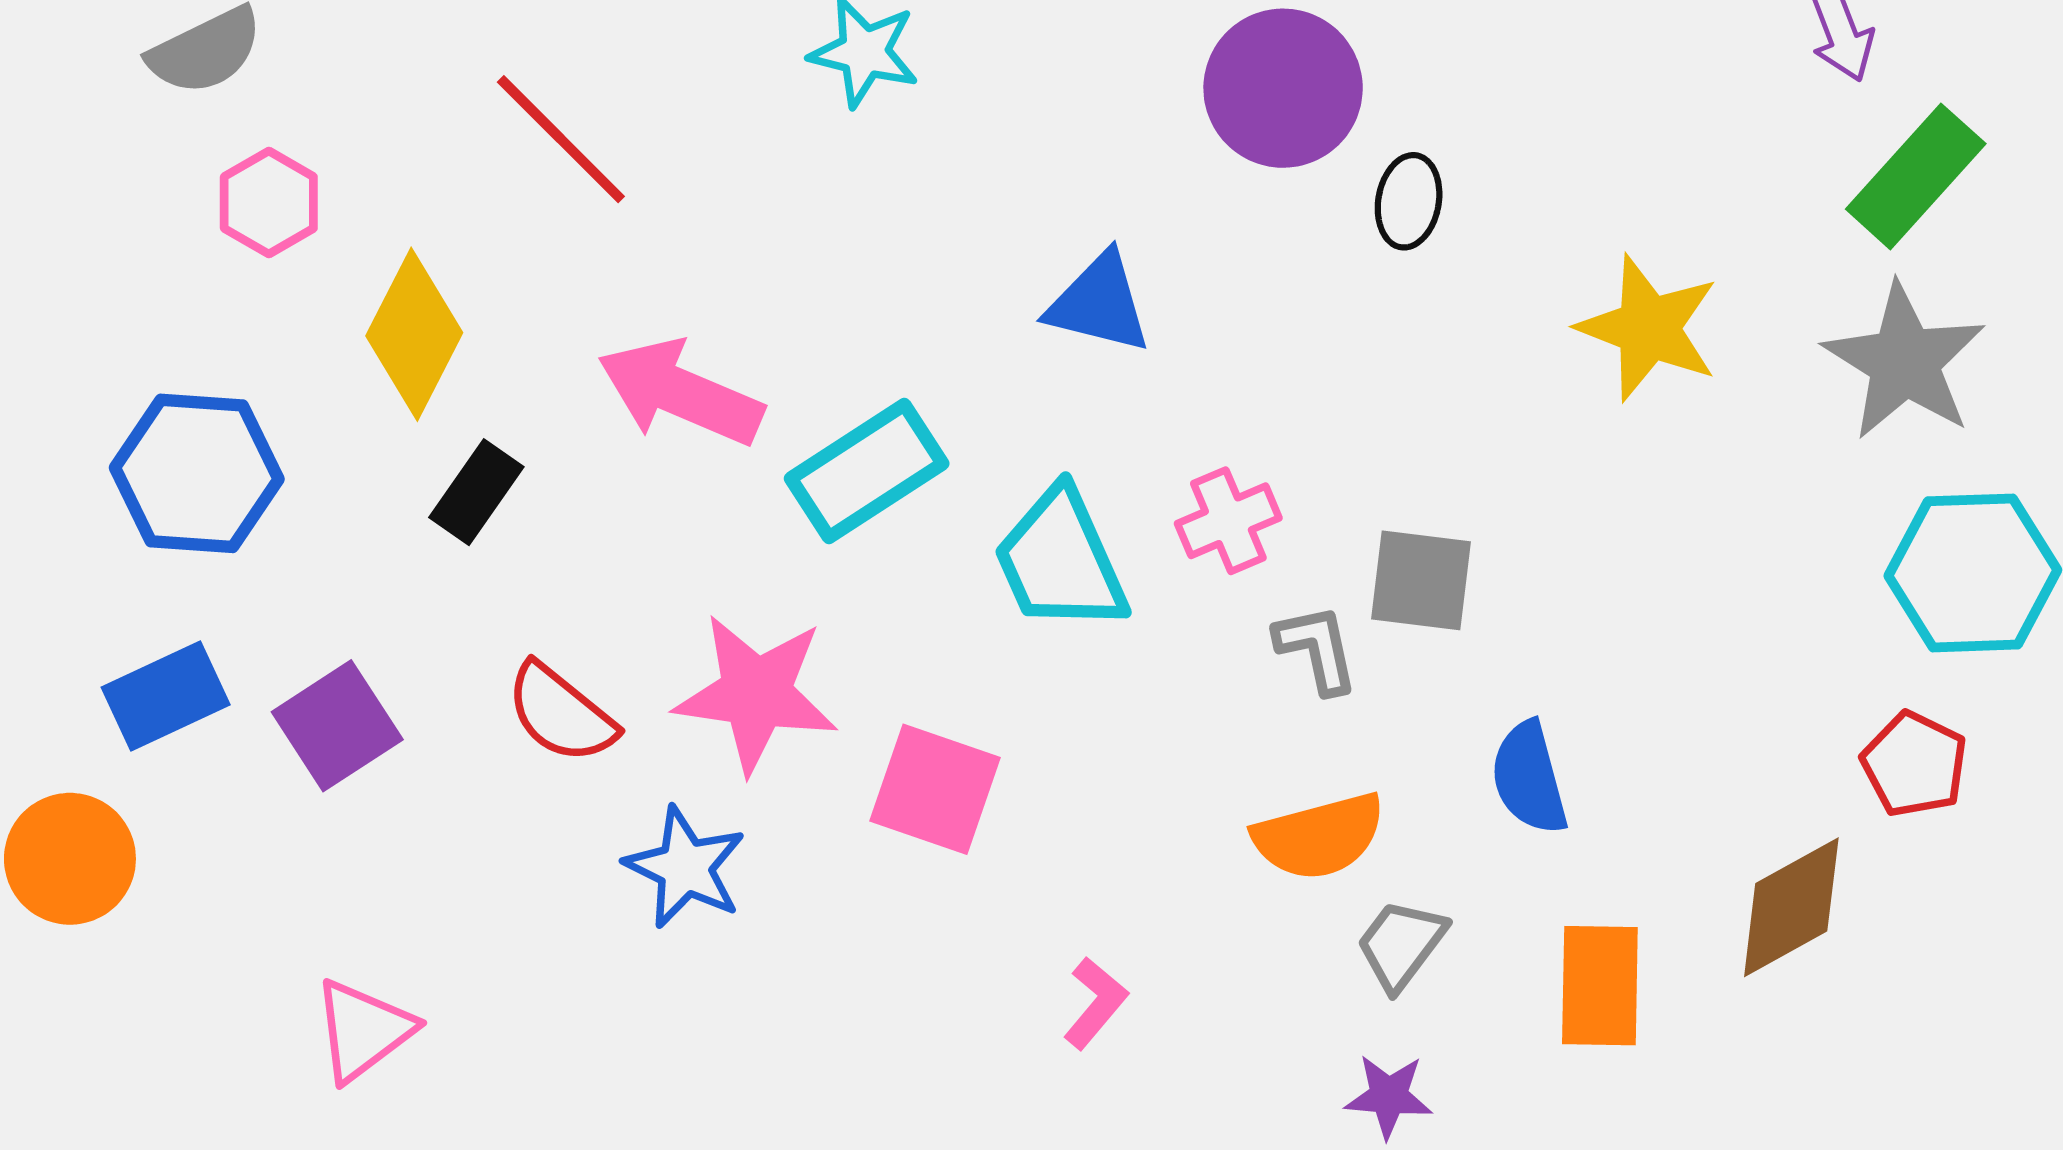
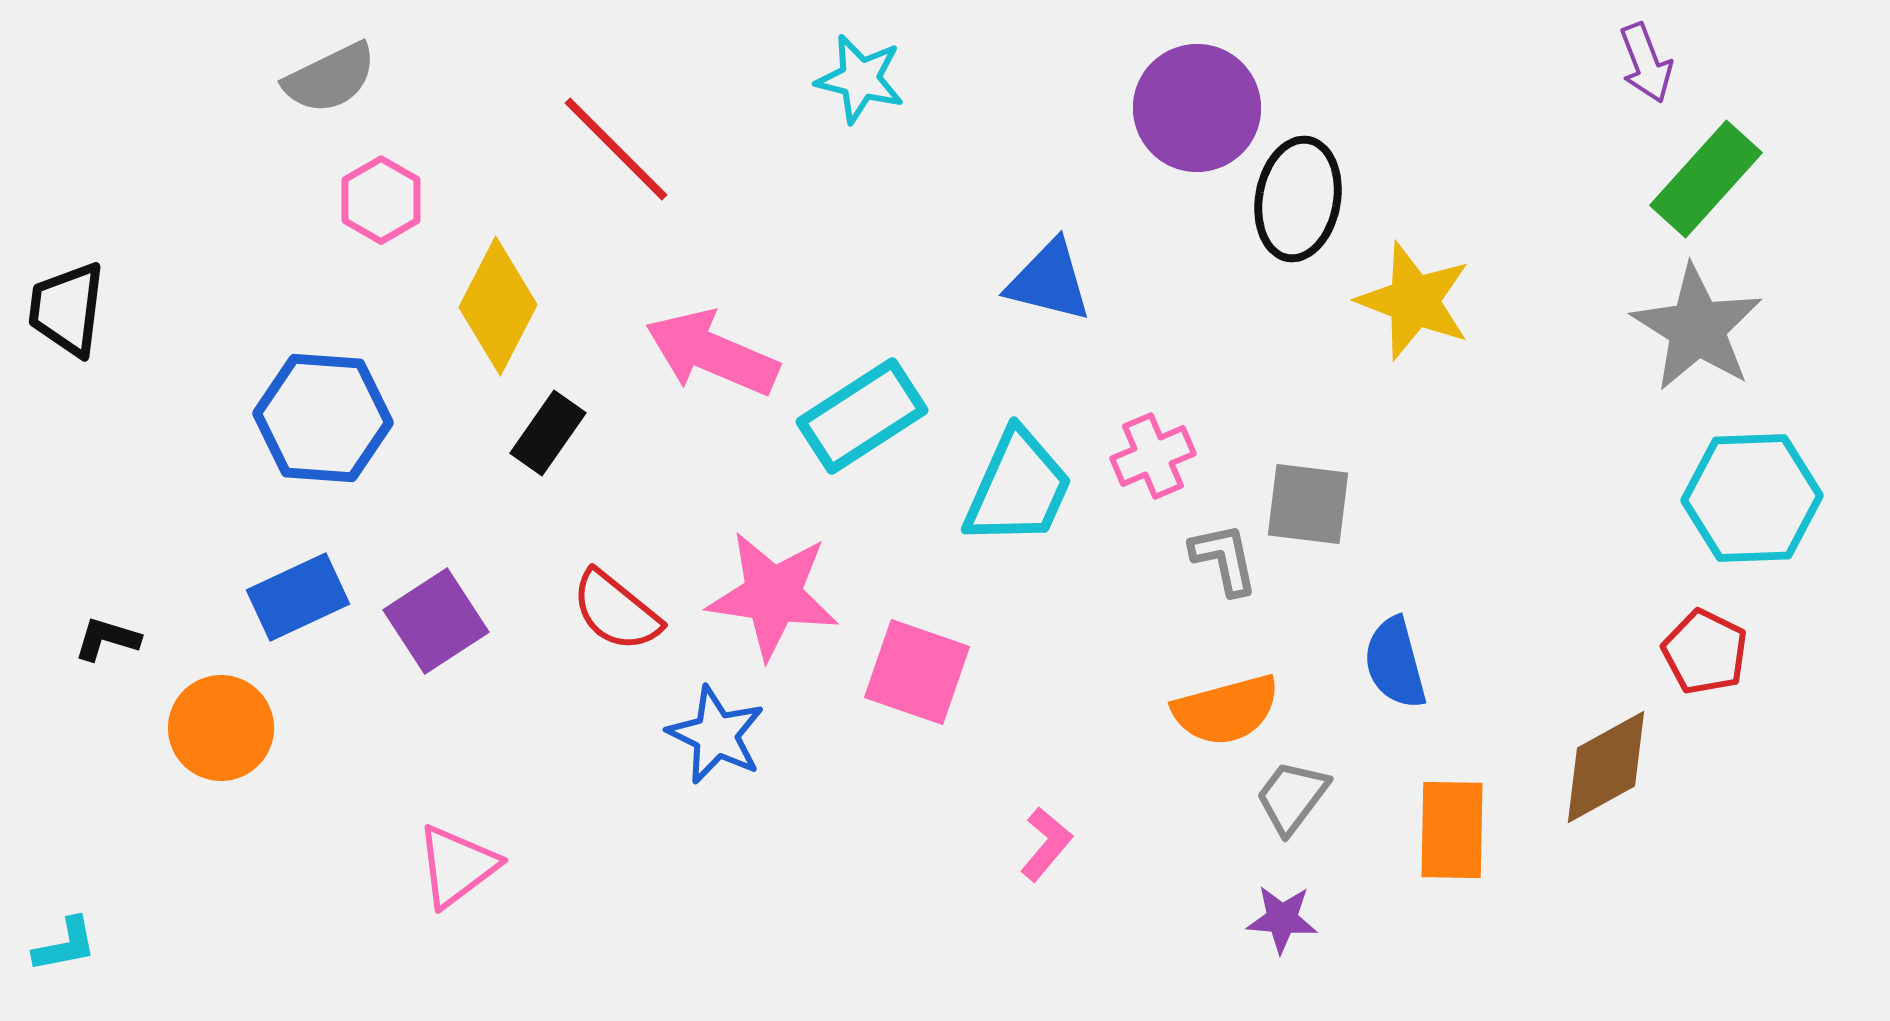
black ellipse: (1409, 201) -> (1298, 199), size x1.6
yellow star: (1648, 328) -> (1414, 301), moved
cyan trapezoid: (1061, 560) -> (1018, 488), turned -132

